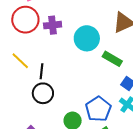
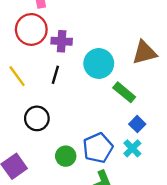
black line: (41, 71) -> (55, 75), moved

